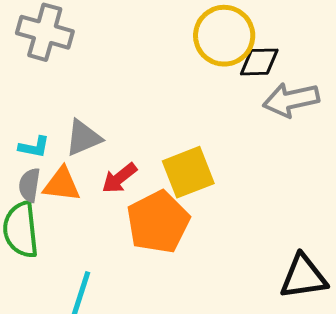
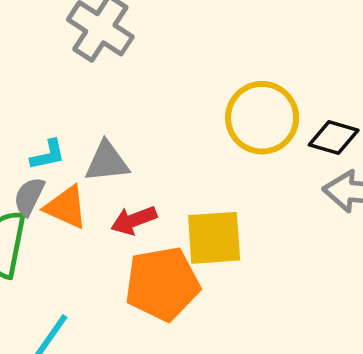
yellow circle: (224, 36) -> (262, 118), moved
cyan L-shape: (34, 147) -> (48, 155), turned -40

